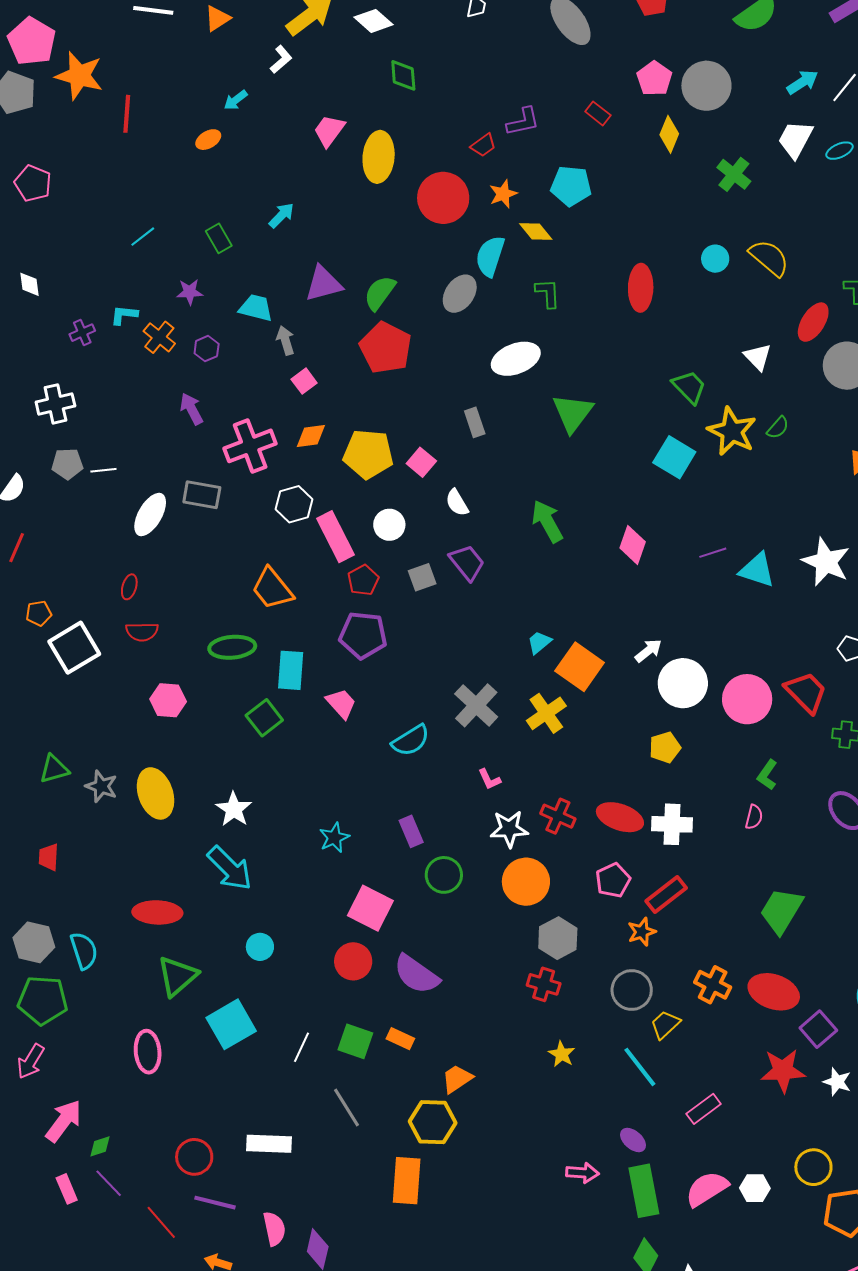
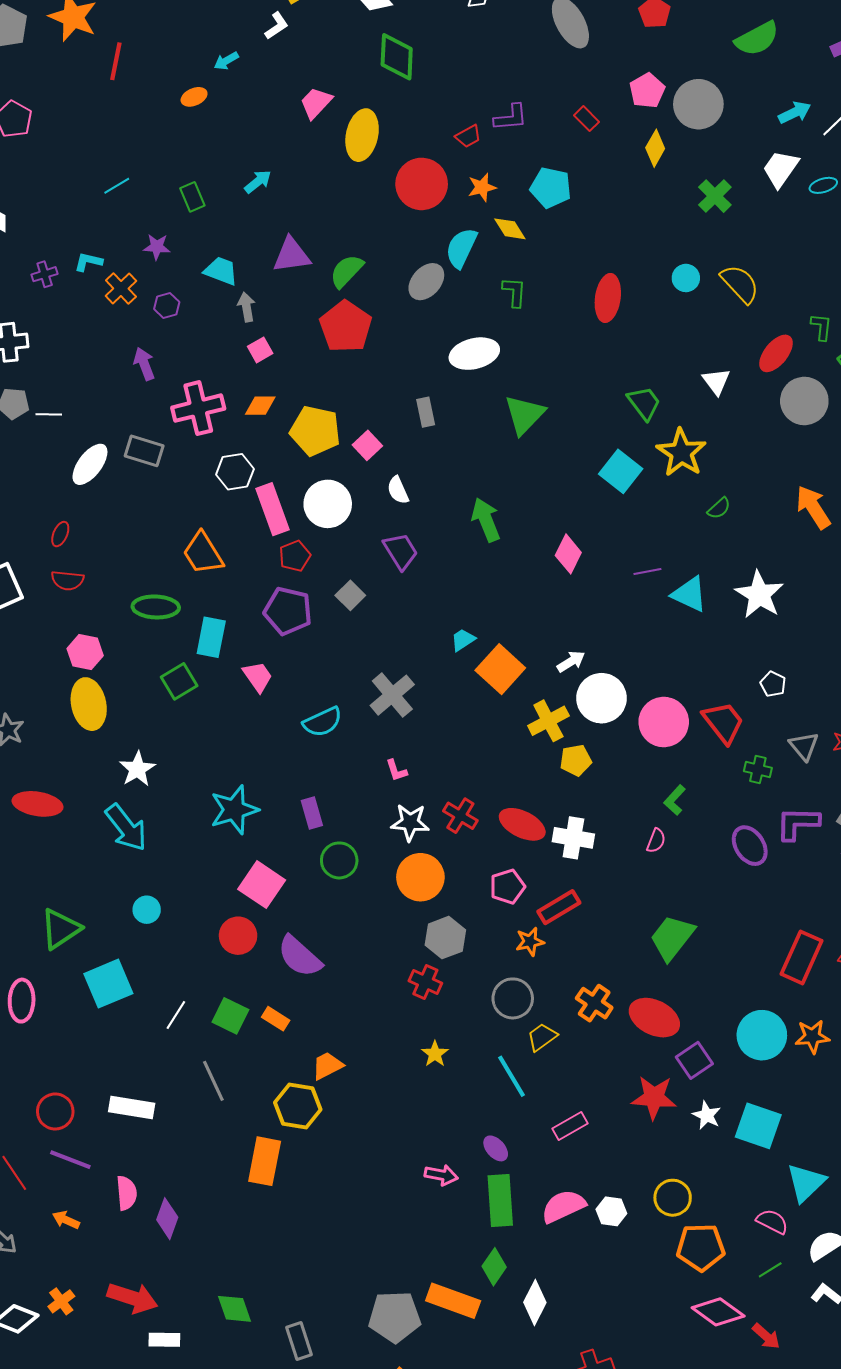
green diamond: (403, 75) -> (397, 57), size x1.4
green semicircle: (778, 428) -> (719, 508), moved
white circle: (389, 525) -> (328, 504), size x1.5
gray square: (422, 577) -> (350, 595), moved, turned -32
yellow cross: (546, 713) -> (548, 721), moved
yellow ellipse: (156, 793) -> (89, 704), moved
cyan star: (334, 838) -> (234, 810), size x1.6
red ellipse: (157, 912) -> (38, 804), moved

